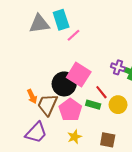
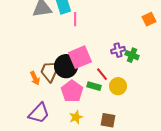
pink line: (73, 35) -> (75, 19), turned -48
purple cross: (118, 67) -> (118, 50), turned -32
pink square: (79, 75) -> (80, 57), turned 35
brown trapezoid: (48, 105) -> (50, 71), moved

